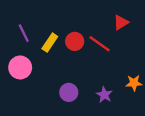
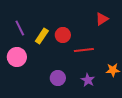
red line: (100, 44) -> (84, 50), moved, turned -42

